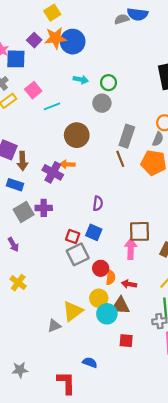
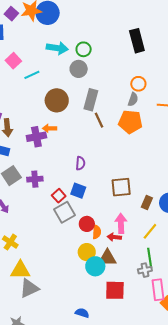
cyan arrow: (81, 80) -> (57, 48), size x1.5
gray rectangle: (127, 136) -> (91, 100), moved
purple cross: (53, 172) -> (36, 137), turned -36
purple cross: (44, 208) -> (35, 179), moved
red square: (73, 236) -> (59, 196), turned 32
pink arrow: (131, 249) -> (121, 223), moved
yellow triangle: (73, 311) -> (20, 270), moved, turned 40
gray triangle: (54, 326) -> (29, 288), moved, size x1.5
red square: (126, 341) -> (115, 290), size x1.5

